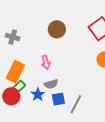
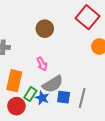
gray semicircle: (51, 84) -> (53, 84), size x1.5
green rectangle: (19, 87) -> (30, 94), moved
blue square: (58, 99) -> (64, 97), turned 32

